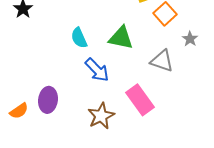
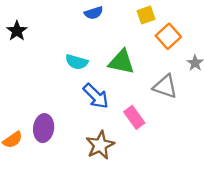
cyan semicircle: (79, 38) -> (77, 62), turned -50
pink rectangle: (140, 100) -> (134, 117), moved, size x0.7

